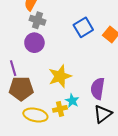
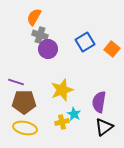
purple circle: (34, 43) -> (48, 49), moved
purple line: (13, 68) -> (16, 82), turned -56
yellow ellipse: (35, 115) -> (25, 128), moved

